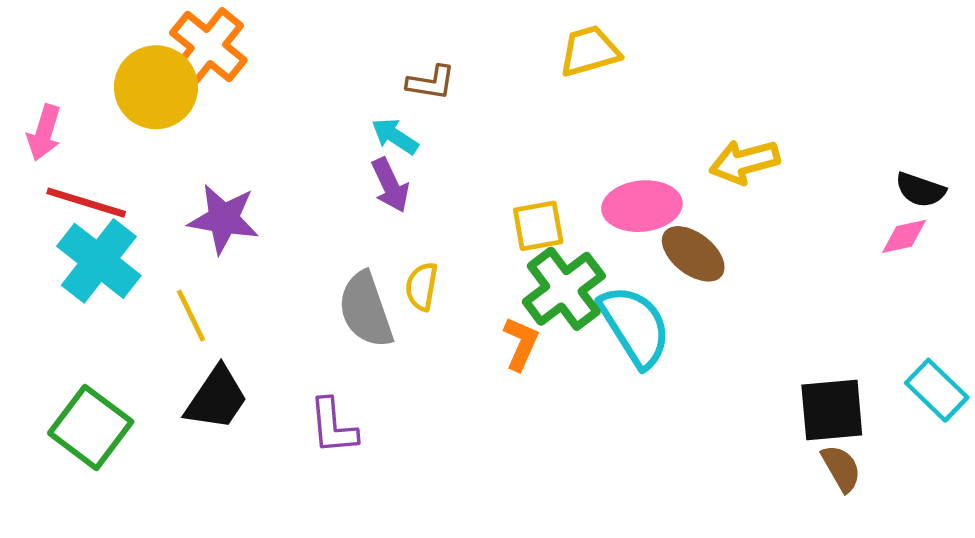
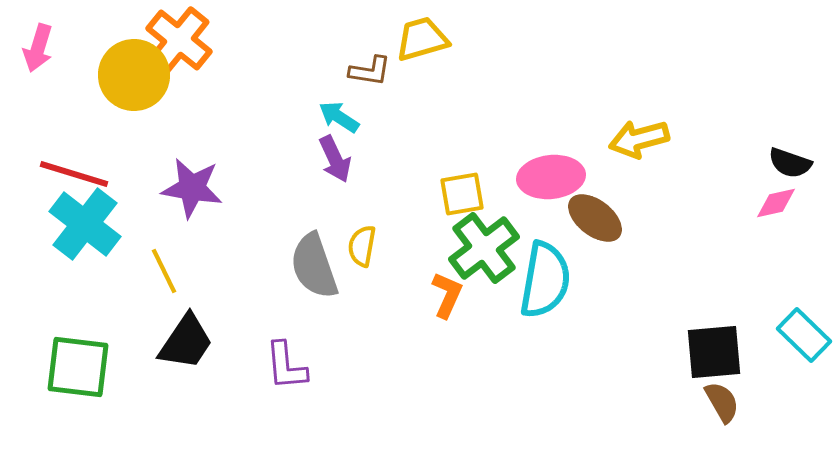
yellow trapezoid: (589, 51) -> (422, 39), moved
pink arrow: (44, 133) -> (38, 48), moved
cyan semicircle: (635, 326) -> (545, 280), turned 42
green square: (91, 427) -> (78, 367), turned -30

